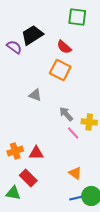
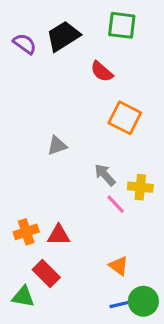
black trapezoid: (32, 35) -> (63, 36), moved
purple semicircle: (14, 47) -> (25, 44), moved
orange square: (60, 70) -> (125, 118), moved
gray triangle: (35, 95) -> (57, 146), turned -40

